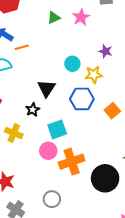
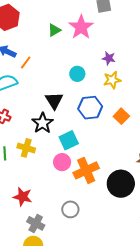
pink star: (81, 17) -> (81, 27), size x1.4
orange line: (22, 47) -> (26, 63), turned -32
yellow star: (94, 75) -> (112, 80), moved
black star: (33, 110) -> (43, 123), size x1.5

